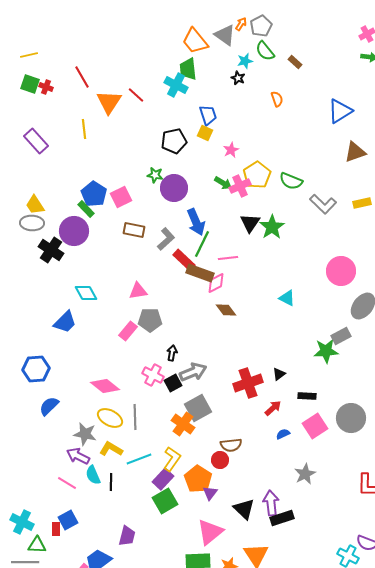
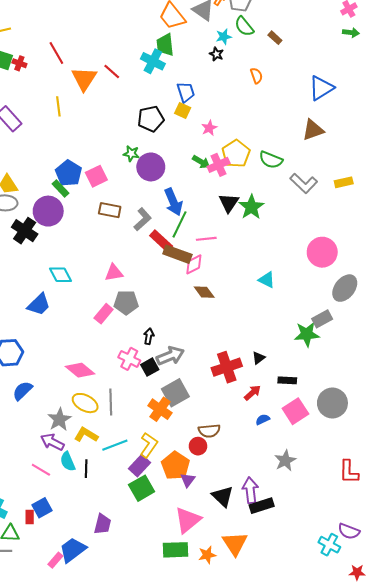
brown triangle: (355, 152) -> (313, 130), moved
gray star: (85, 434) -> (59, 419), turned 30

